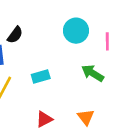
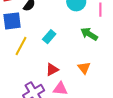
cyan rectangle: (41, 76) -> (49, 37), turned -32

